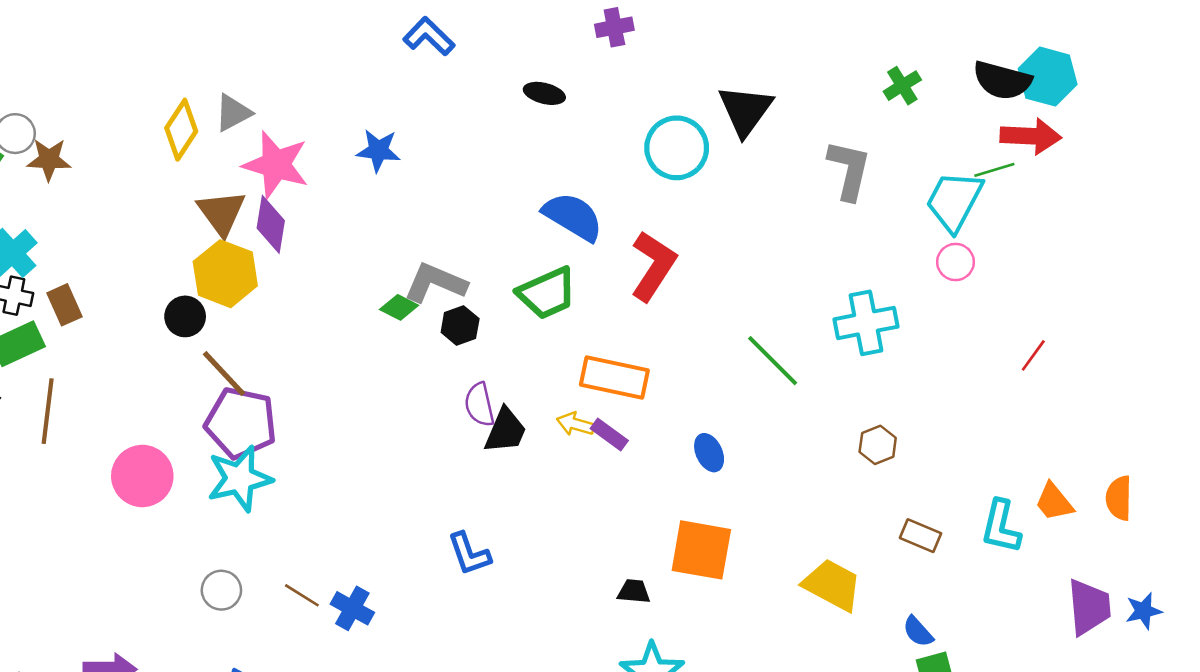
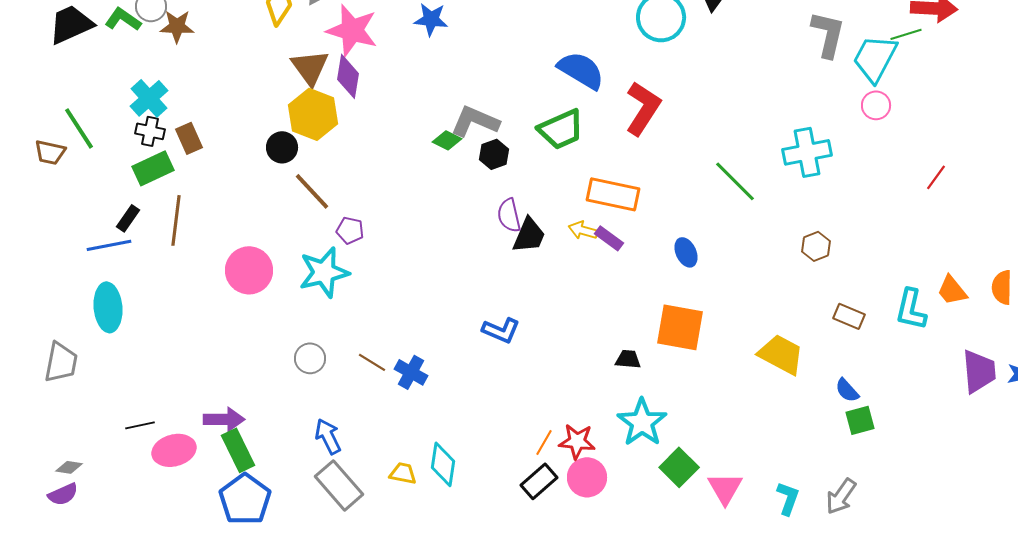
gray L-shape: (849, 170) -> (828, 34), moved
purple pentagon: (241, 423) -> (350, 230), moved, size x0.5
blue L-shape: (469, 554) -> (501, 330), turned -48

